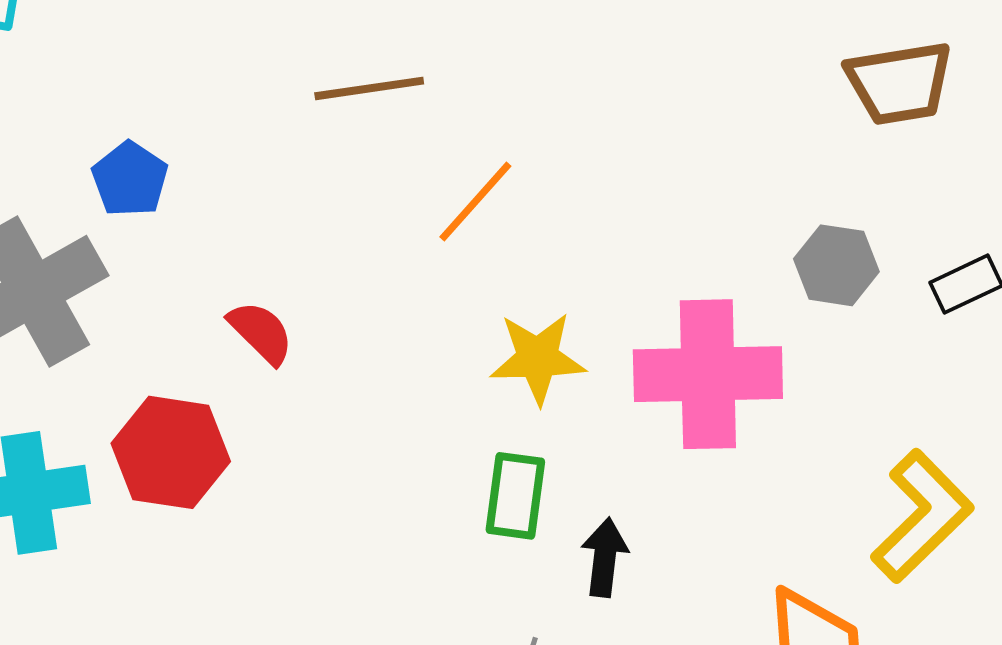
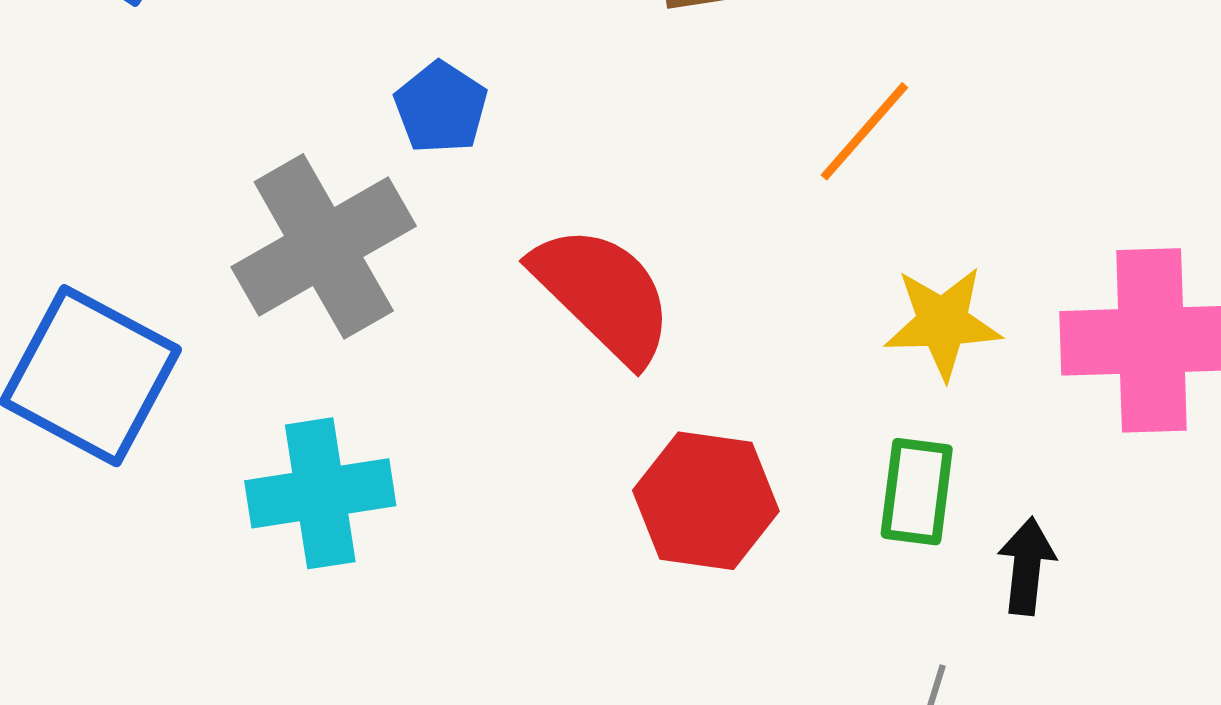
red semicircle: (261, 332) -> (603, 294), size x1.8
red hexagon: (171, 452) -> (706, 501), moved

